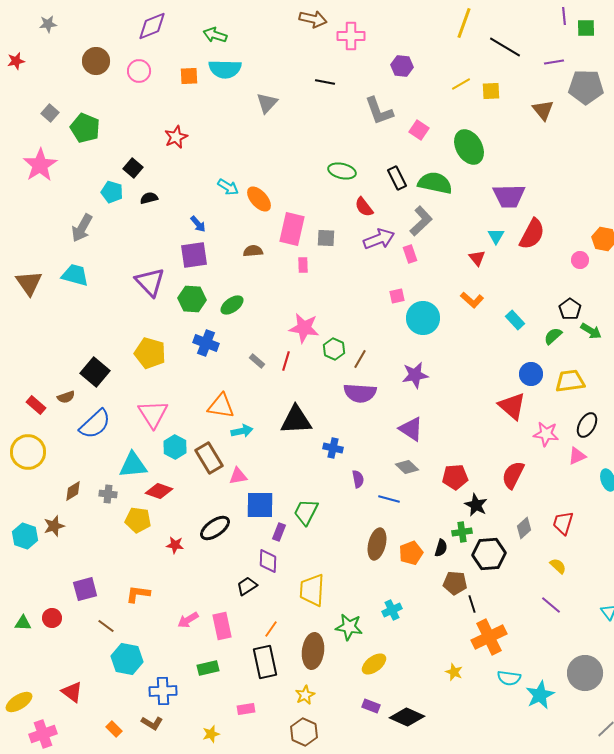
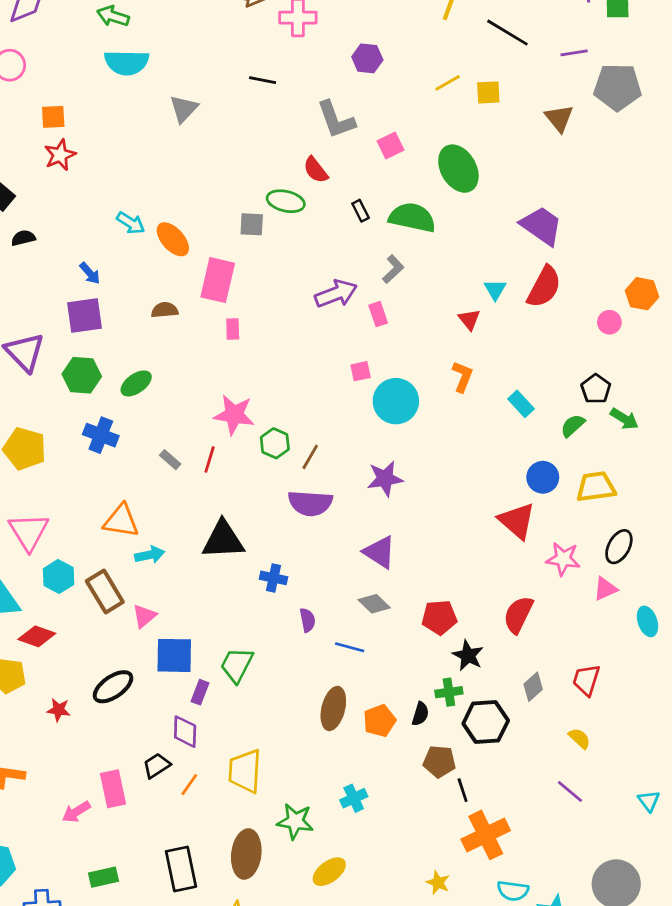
orange square: (189, 76) -> (53, 117), moved
pink square: (419, 130) -> (390, 145), turned 30
black rectangle: (397, 178) -> (361, 211), size x0.7
purple trapezoid: (509, 196) -> (541, 226), moved, turned -144
red semicircle: (364, 207) -> (316, 170), moved
gray L-shape: (421, 221) -> (393, 269), size x0.7
gray square: (326, 238) -> (252, 224), moved
orange L-shape: (472, 300) -> (463, 377), turned -110
pink triangle: (238, 476) -> (144, 616), turned -30
pink rectangle: (222, 626) -> (113, 789), moved
orange line: (271, 629) -> (189, 785), moved

